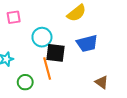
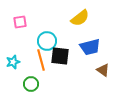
orange line: (47, 69) -> (41, 60), moved
brown triangle: (102, 82) -> (103, 70), moved

